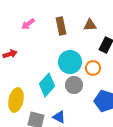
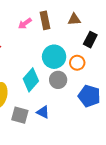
pink arrow: (28, 24) -> (25, 23), moved

